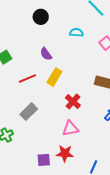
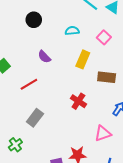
yellow rectangle: (54, 77) -> (83, 59), moved
pink triangle: (70, 128) -> (103, 133), moved

